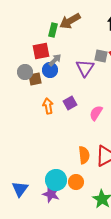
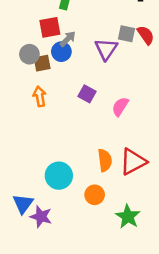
purple square: (70, 103) -> (87, 94), turned -32
orange arrow: (48, 106) -> (40, 96), moved
cyan circle: (56, 180) -> (59, 176), moved
purple star: (51, 194) -> (41, 217), moved

